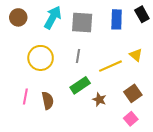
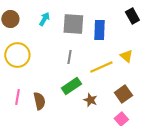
cyan arrow: (53, 17) -> (44, 19), size x0.6
blue rectangle: (117, 19) -> (99, 30), moved
yellow circle: (41, 58) -> (17, 55), moved

